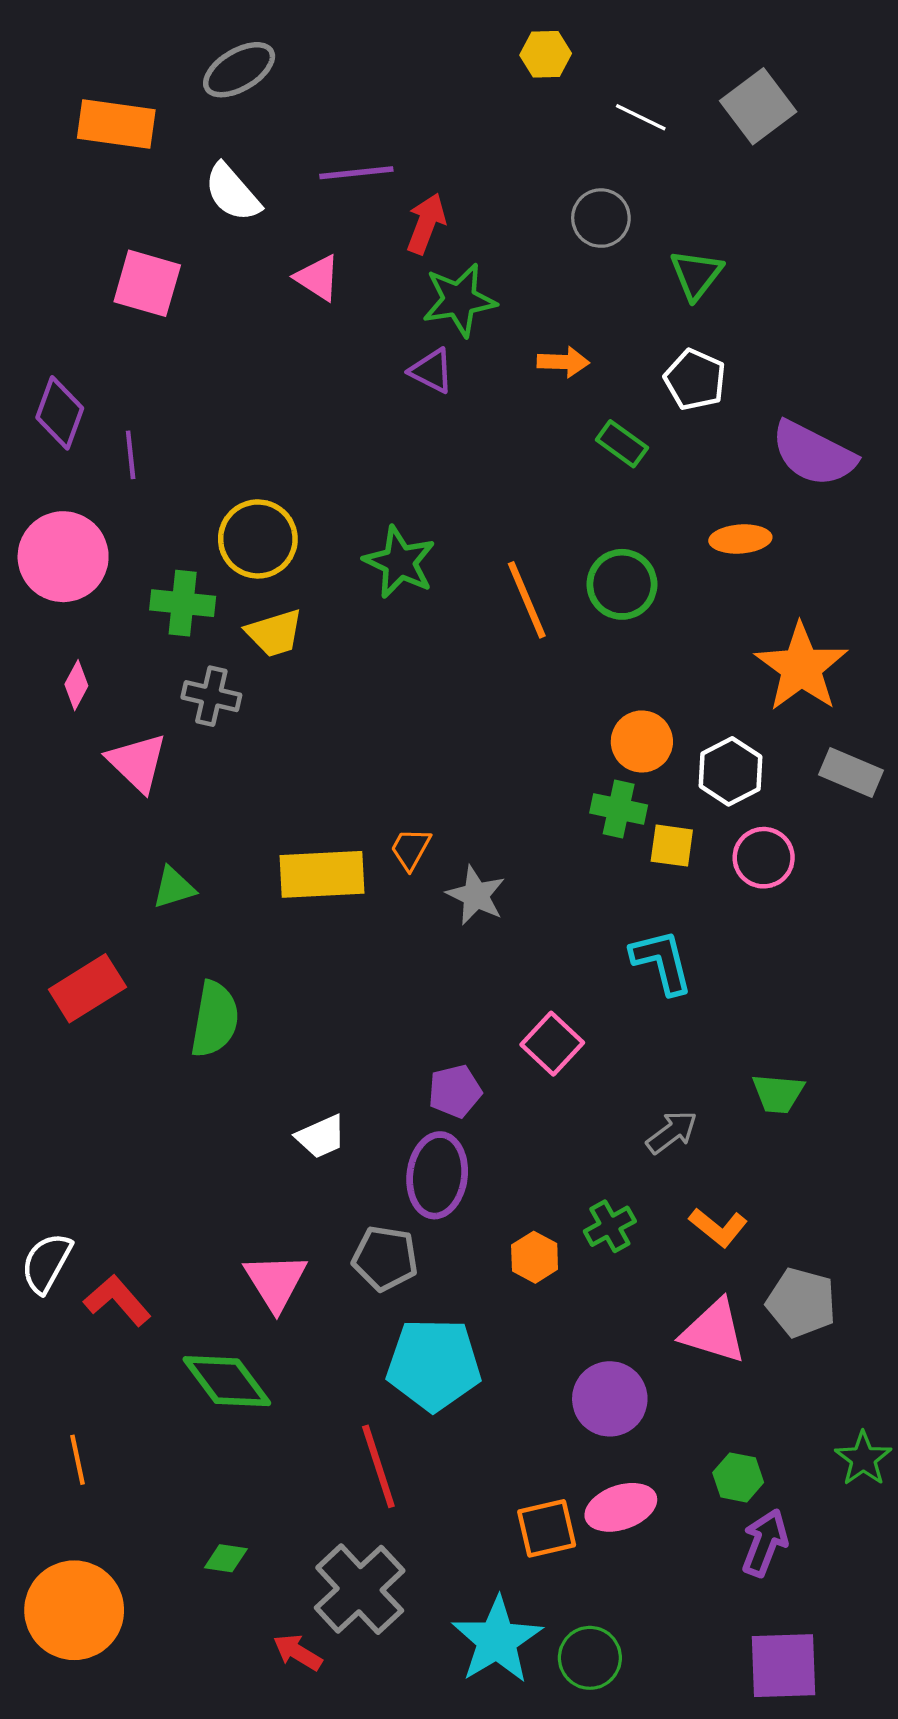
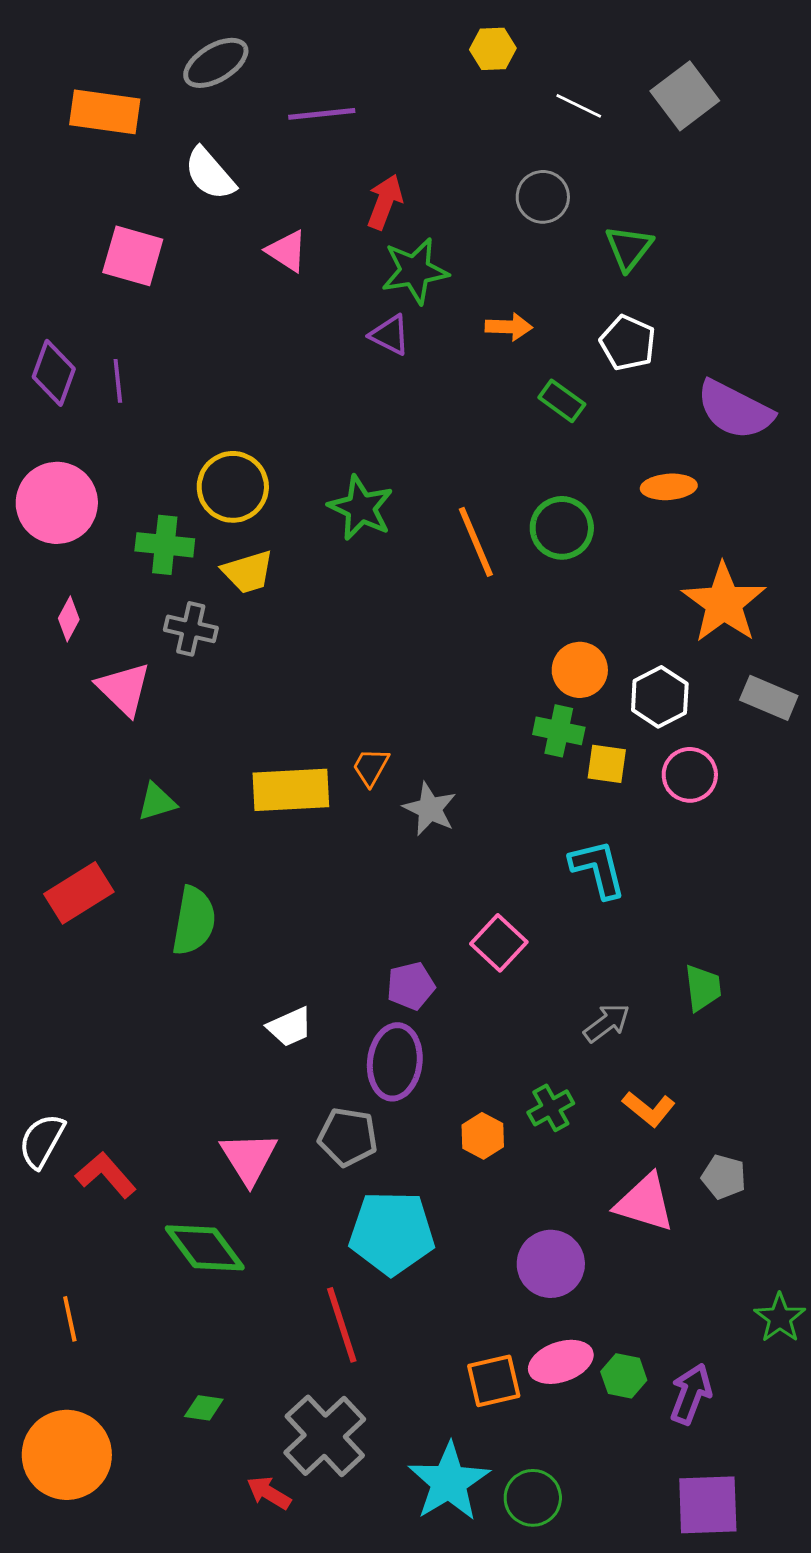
purple line: (356, 173) -> (322, 114), moved
purple line: (131, 455) -> (118, 381), moved
green trapezoid: (778, 1093) -> (703, 988), turned -102
gray pentagon: (801, 1303) -> (724, 1177), size x0.7
green hexagon: (738, 1477) -> (624, 1376), moved

